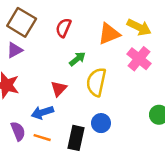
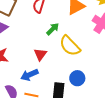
yellow semicircle: (96, 82) -> (70, 46), turned -50

